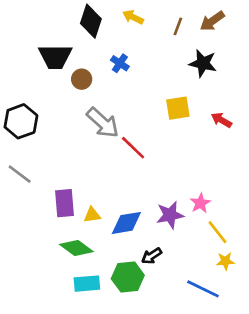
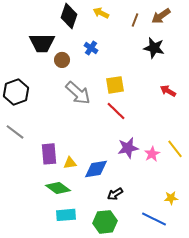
yellow square: (178, 108) -> (115, 85), moved
red line: (133, 148) -> (116, 111), moved
purple star: (170, 215) -> (128, 148), moved
yellow line: (217, 232) -> (175, 149), moved
green hexagon: (128, 277) -> (105, 222), moved

